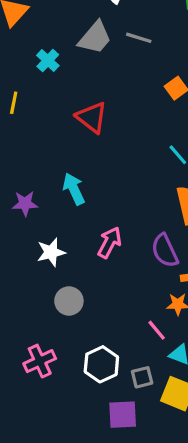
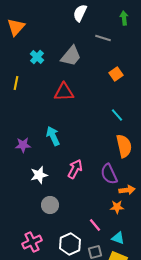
gray trapezoid: (95, 38) -> (71, 56), moved
gray line: (139, 38) -> (103, 38), moved
red triangle: (92, 117) -> (64, 92), turned -40
pink line: (157, 330) -> (95, 225), moved

